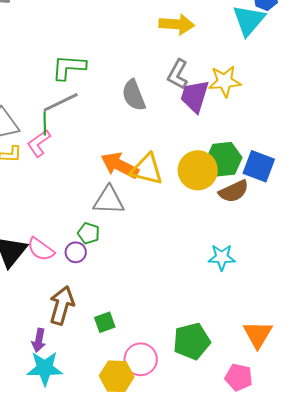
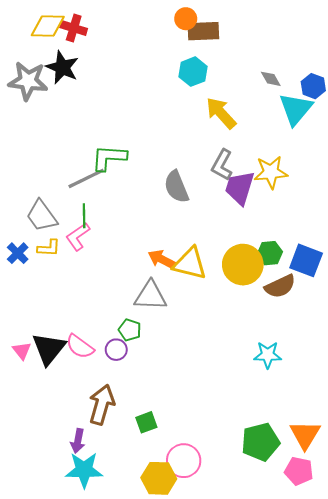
yellow arrow: (177, 24) -> (221, 113), turned -136
gray line: (61, 102) -> (86, 178), moved
green hexagon: (224, 159) -> (270, 253), size x0.7
orange arrow: (120, 165) -> (162, 259), size x0.7
green pentagon: (192, 341) -> (260, 442), moved
pink pentagon: (239, 377) -> (299, 471), moved

